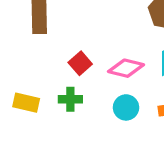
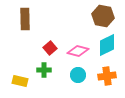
yellow rectangle: (26, 103) -> (20, 81), moved

